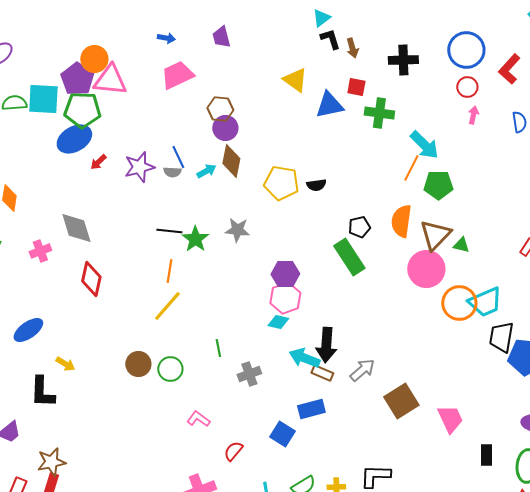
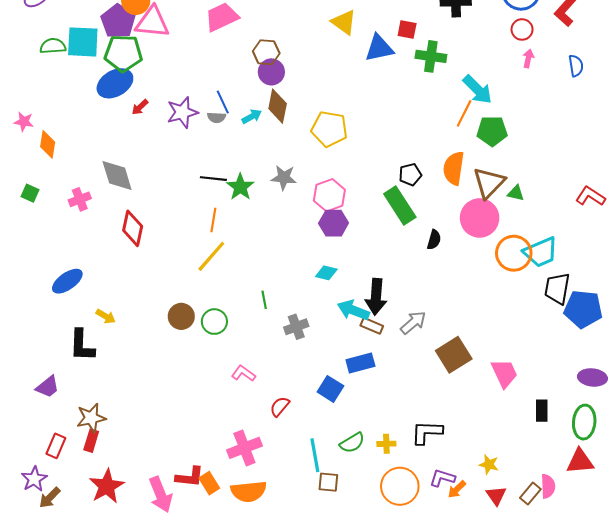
black semicircle: (316, 185) -> (434, 240), moved, turned -66
pink hexagon: (285, 298) -> (329, 195), moved

